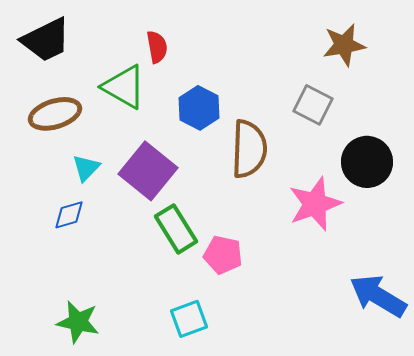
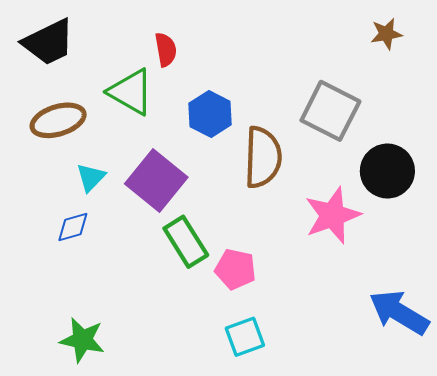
brown star: (344, 45) -> (386, 34), moved, size x0.7
gray square: (313, 105) -> (330, 111), size x1.4
cyan square: (189, 319) -> (245, 337), moved

